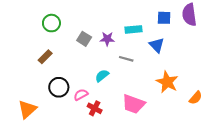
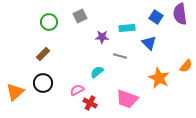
blue square: (164, 18) -> (156, 17), turned 32
gray square: (84, 39) -> (80, 16), moved, turned 32
black circle: (59, 87) -> (43, 83), moved
orange semicircle: (196, 98) -> (186, 66), moved
orange triangle: (27, 109) -> (15, 92), moved

